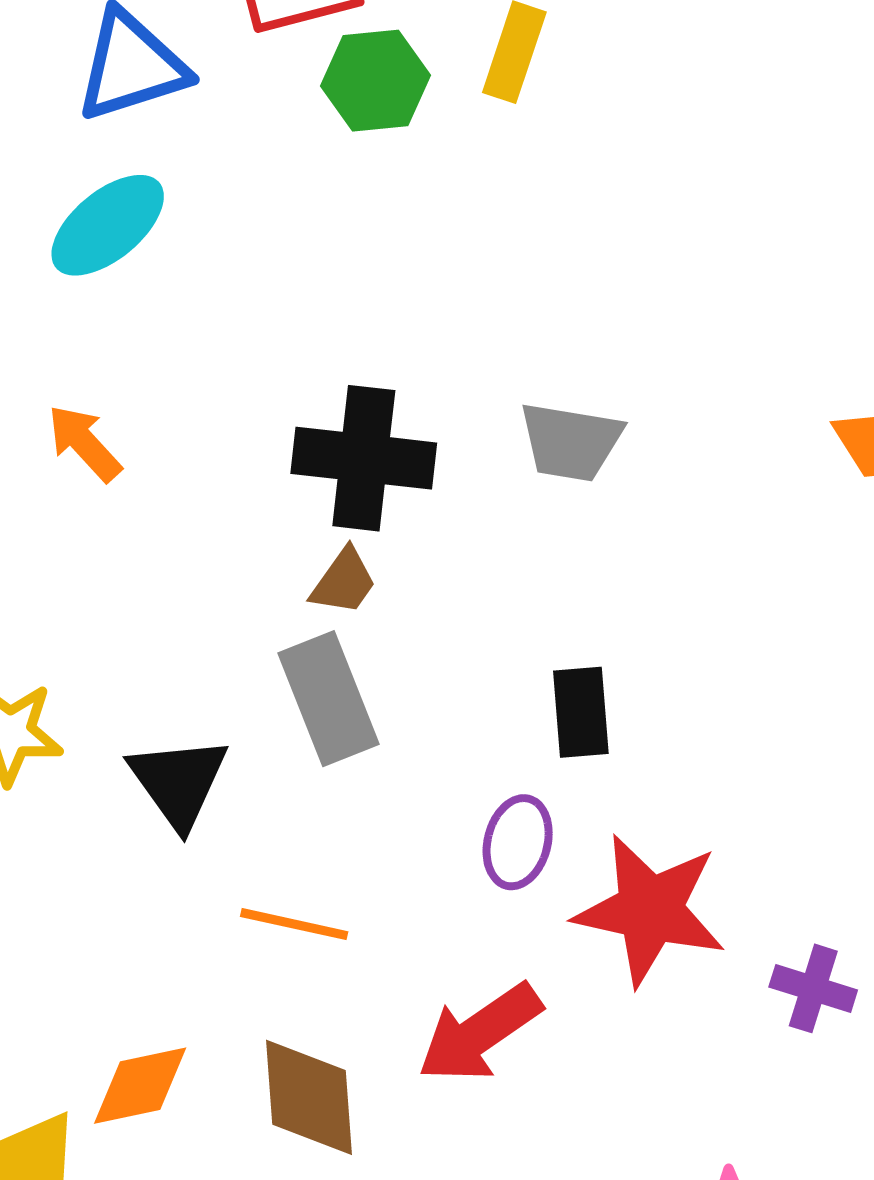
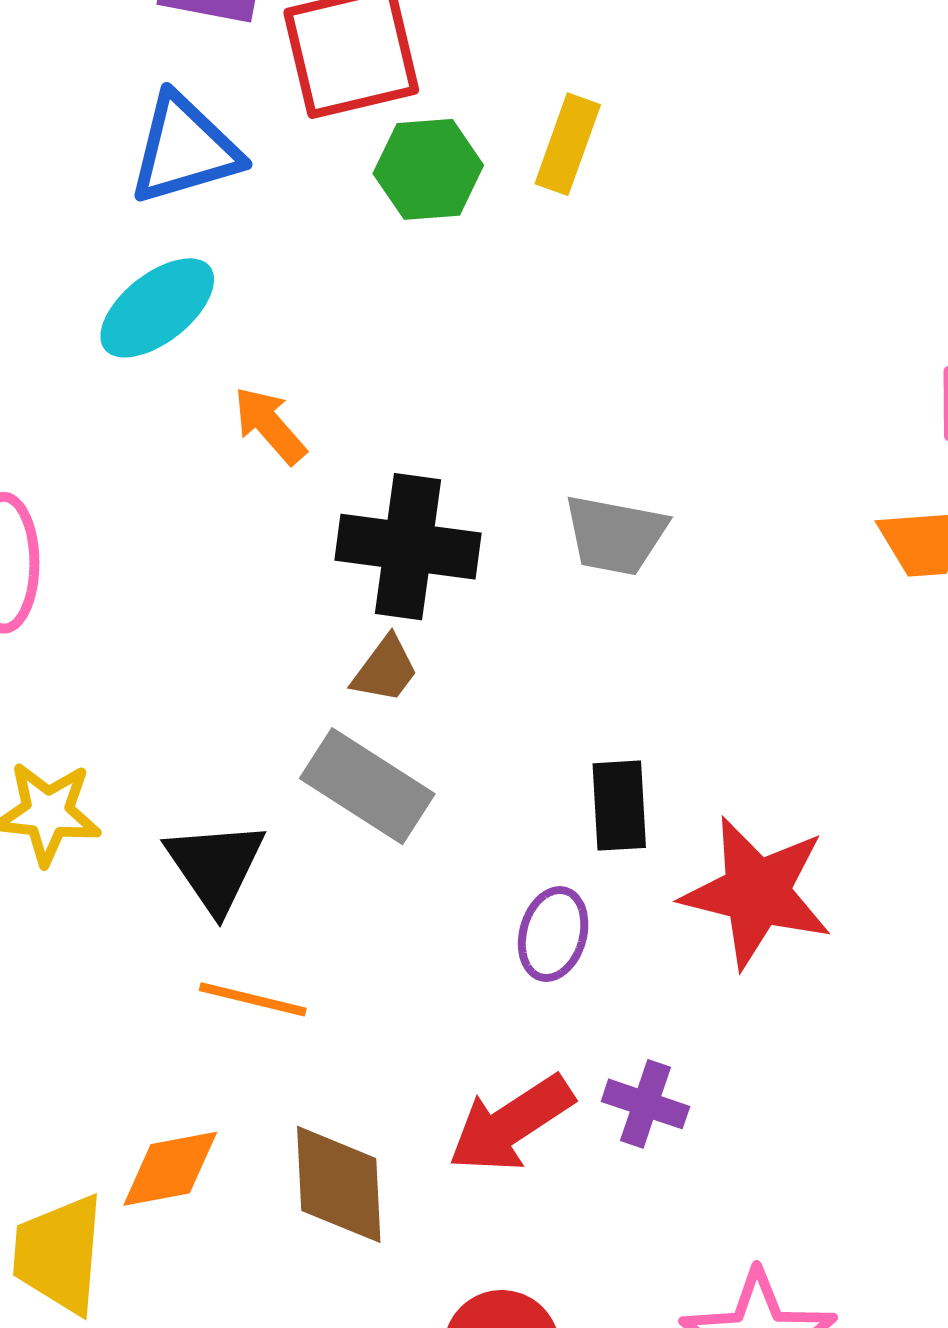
orange arrow: (84, 443) -> (270, 425), moved
gray rectangle: (329, 699) -> (367, 786), turned -37
red star: (650, 910) -> (757, 892), moved
orange line: (294, 924) -> (253, 999), moved
purple cross: (813, 988) -> (645, 1104), moved

